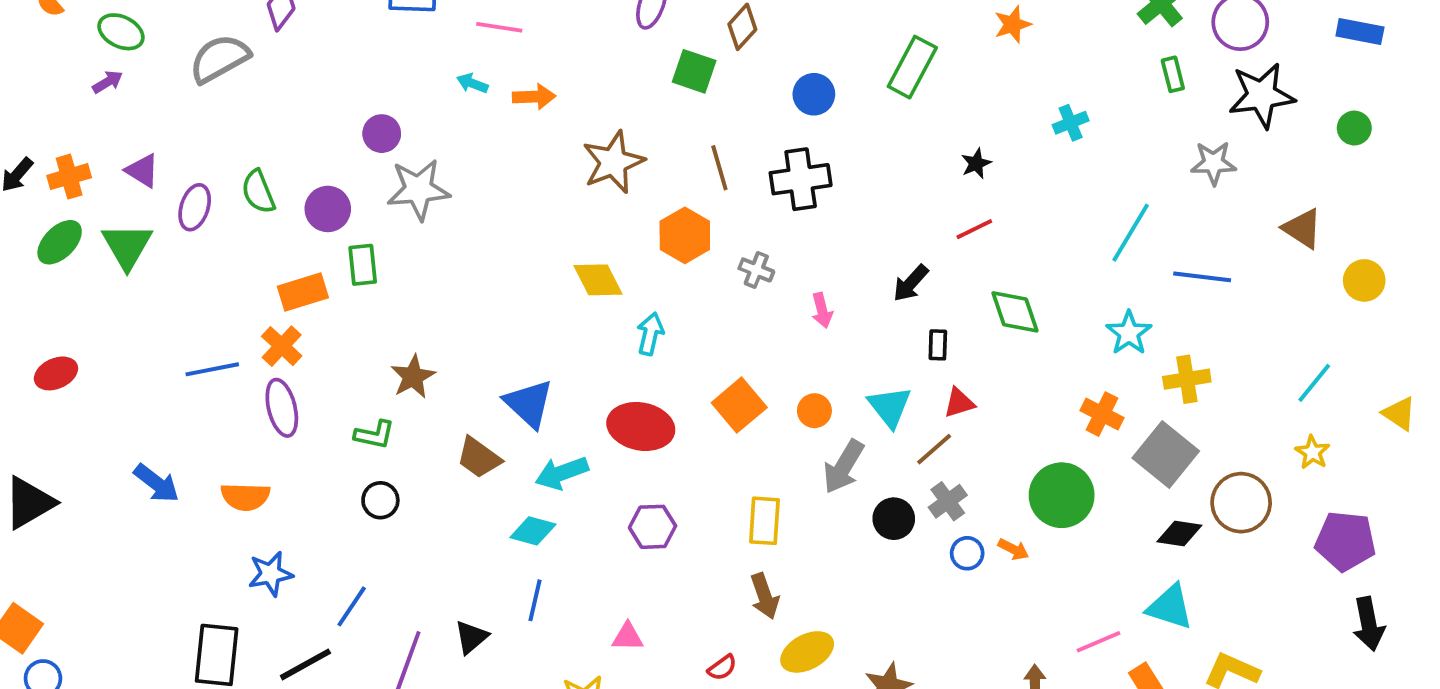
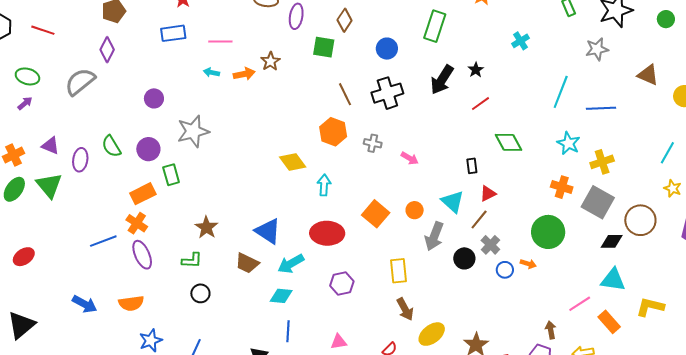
purple circle: (382, 134) -> (154, 98), moved
brown star: (613, 162) -> (270, 61), moved, size x0.6
black arrow: (911, 283) -> (442, 80), moved, size x1.4
pink arrow: (822, 310) -> (410, 158), turned -36

